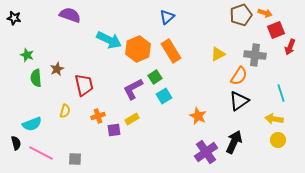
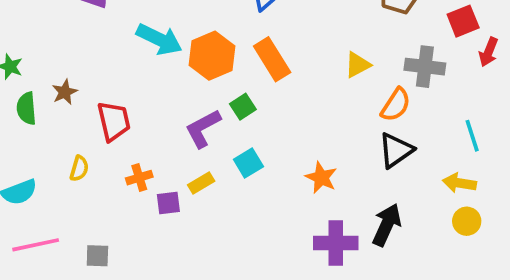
cyan square: (164, 96) -> (248, 163), moved
purple cross: (206, 152) -> (336, 243), turned 35
pink line: (41, 153) -> (36, 245), turned -40

